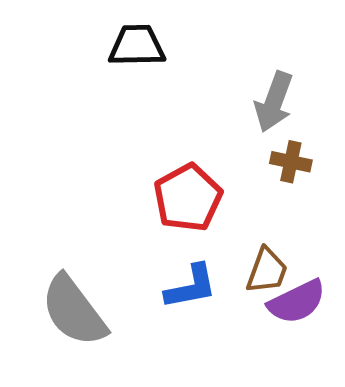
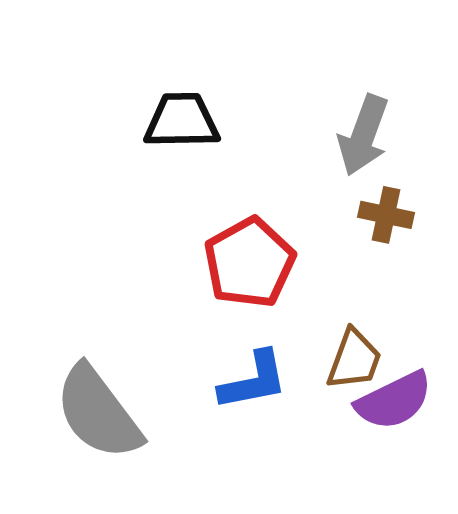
black trapezoid: (137, 46) -> (182, 121), moved

